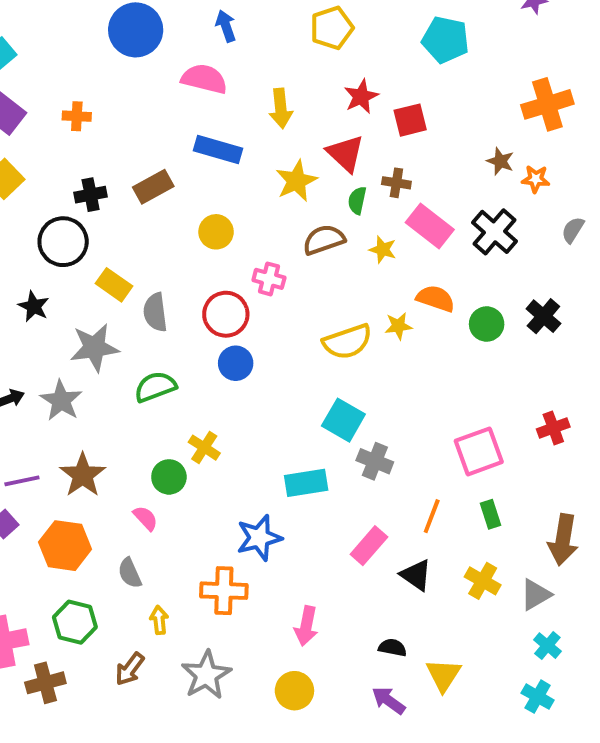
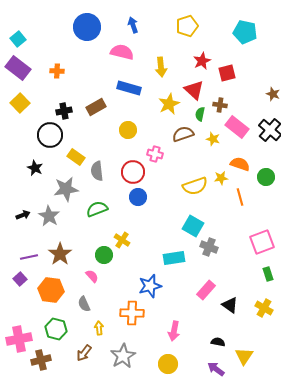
orange line: (432, 516) -> (240, 197), moved, turned -36

